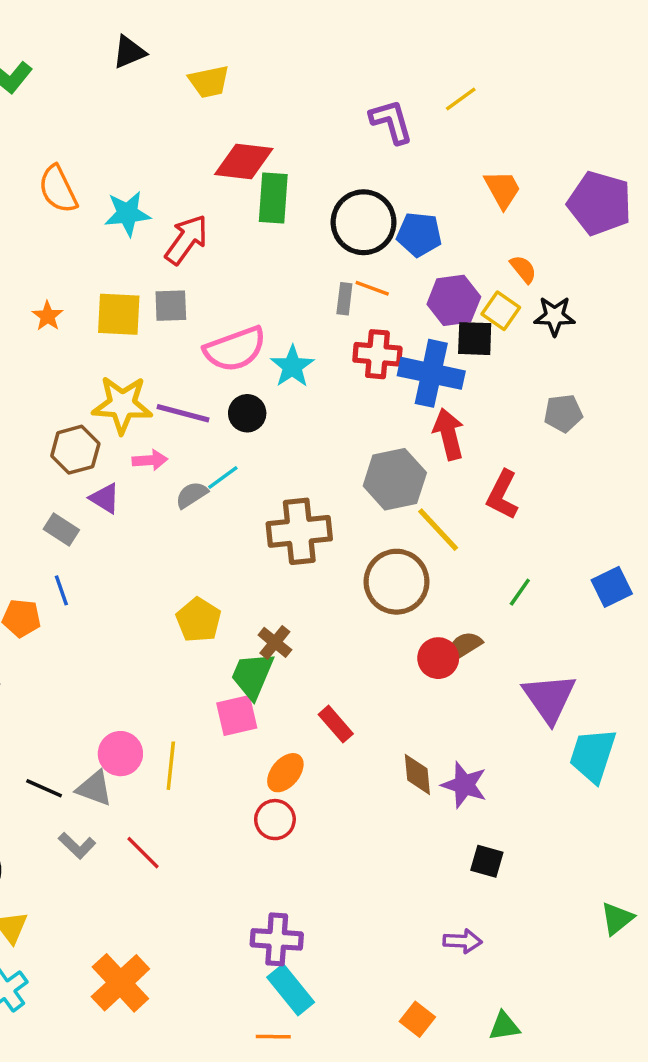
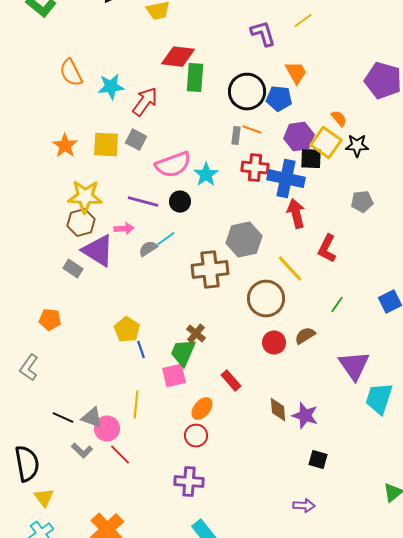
orange trapezoid: (502, 189) -> (296, 73), moved
gray square: (171, 306) -> (136, 140), turned 30
yellow square: (501, 311) -> (326, 143), size x1.4
orange star: (47, 316) -> (65, 146), size x1.4
yellow star: (122, 405) -> (85, 197), moved
gray hexagon: (395, 479) -> (244, 240), moved
purple triangle: (105, 498) -> (98, 251), size x1.8
blue line: (61, 590) -> (141, 350), moved
yellow pentagon: (199, 620) -> (127, 330), moved
red circle: (438, 658) -> (274, 343), moved
pink circle: (120, 754) -> (107, 429), moved
purple cross: (277, 939) -> (189, 482), moved

